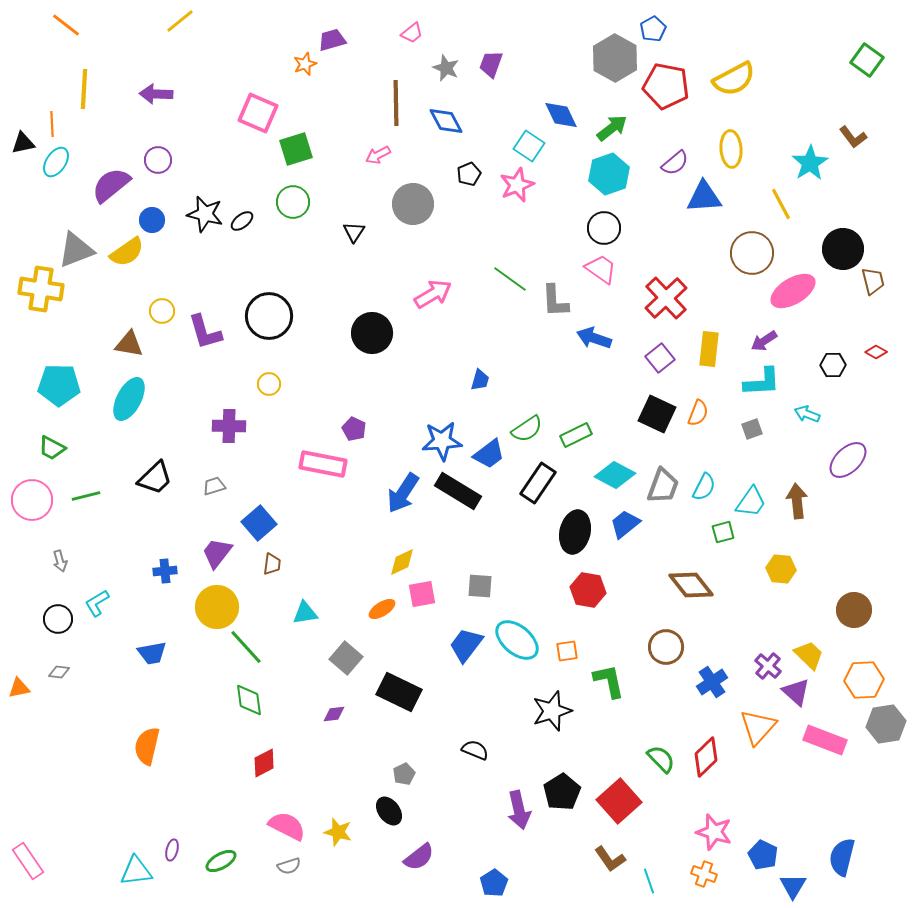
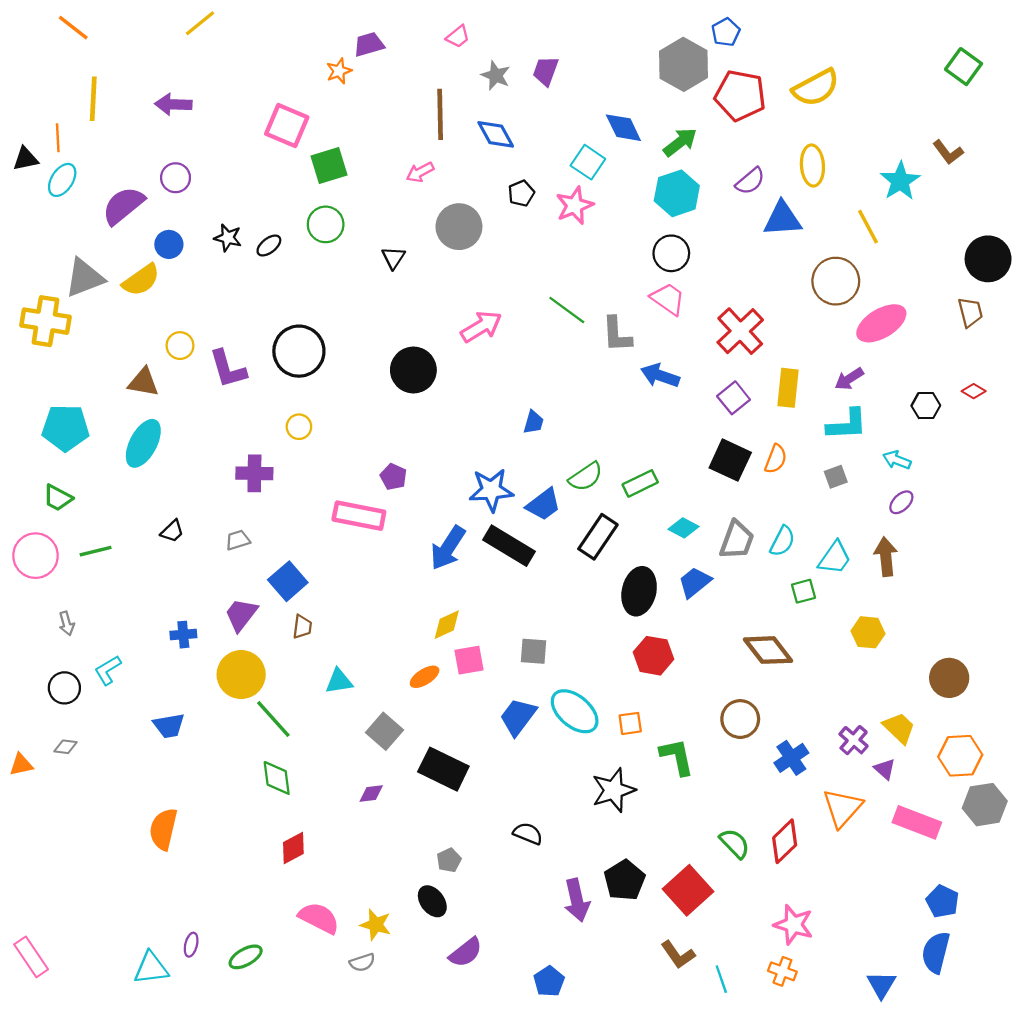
black star: (205, 214) -> (228, 238), size x0.7
black circle: (843, 249) -> (988, 259), moved
purple ellipse: (848, 460) -> (901, 502), moved, size x0.6
cyan diamond: (615, 475) -> (684, 528), size x0.7
black trapezoid: (155, 478) -> (172, 531), size x0.6
purple triangle: (796, 692) -> (885, 769), size x0.7
blue pentagon: (763, 855) -> (942, 901), moved
gray semicircle: (289, 866) -> (362, 962), moved

